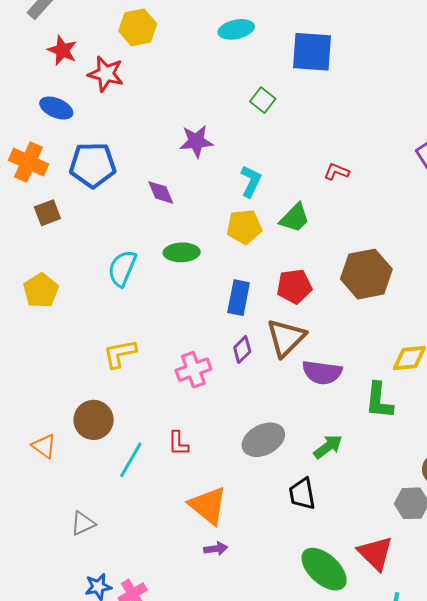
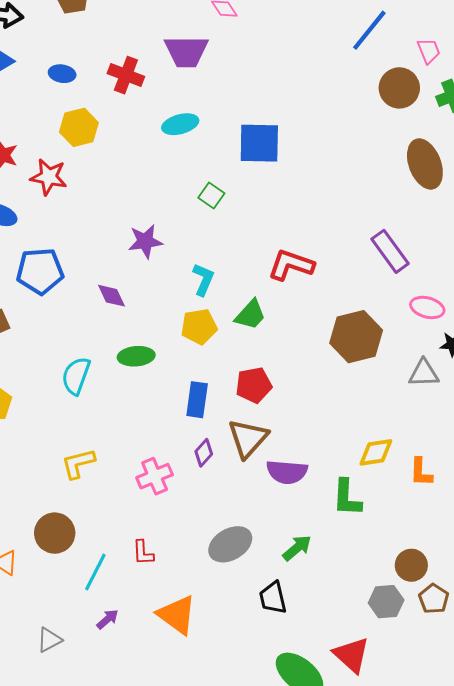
red L-shape: (337, 172) -> (291, 265), size x1.8
brown hexagon: (366, 274) -> (356, 337), moved
purple arrow: (216, 549) -> (107, 619), moved, turned -30

